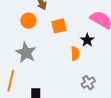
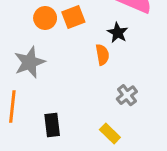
orange circle: (28, 21) -> (45, 18), moved
gray star: (26, 53) -> (29, 62), turned 30

